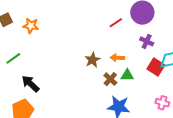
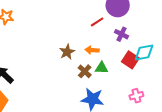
red line: (116, 23) -> (97, 22), moved
pink cross: (162, 103) -> (136, 96), turned -32

